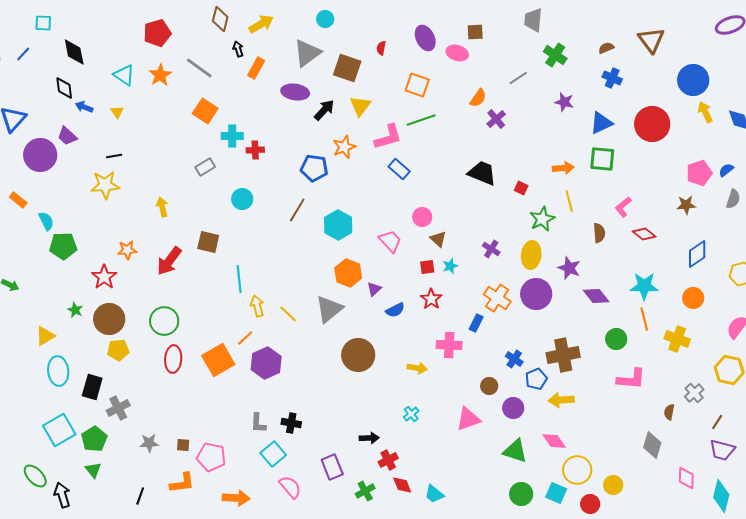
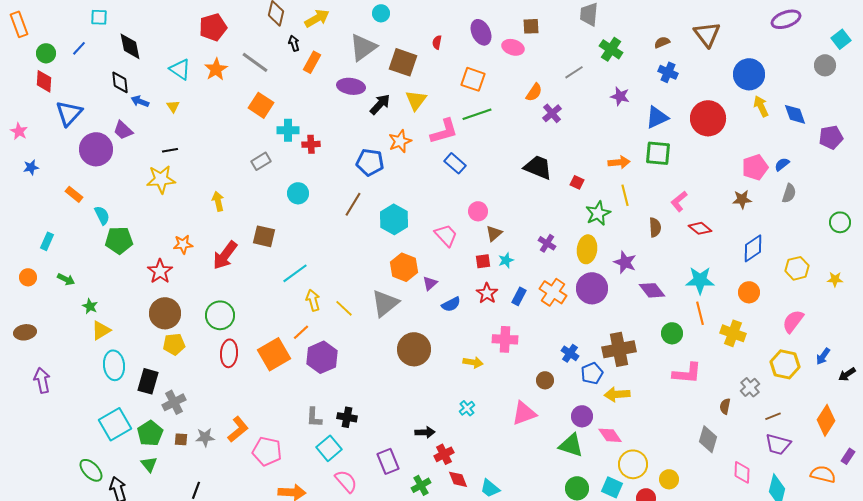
brown triangle: (438, 239) -> (494, 233), turned 36
cyan line: (239, 279) -> (295, 273), turned 60
green star: (75, 310) -> (90, 306), moved
blue rectangle: (476, 323) -> (519, 296), moved
purple circle: (513, 408) -> (582, 416), moved
brown line: (717, 422) -> (773, 416), turned 35
brown square: (183, 445) -> (181, 439), moved
orange L-shape: (182, 483) -> (238, 429), moved, turned -32

